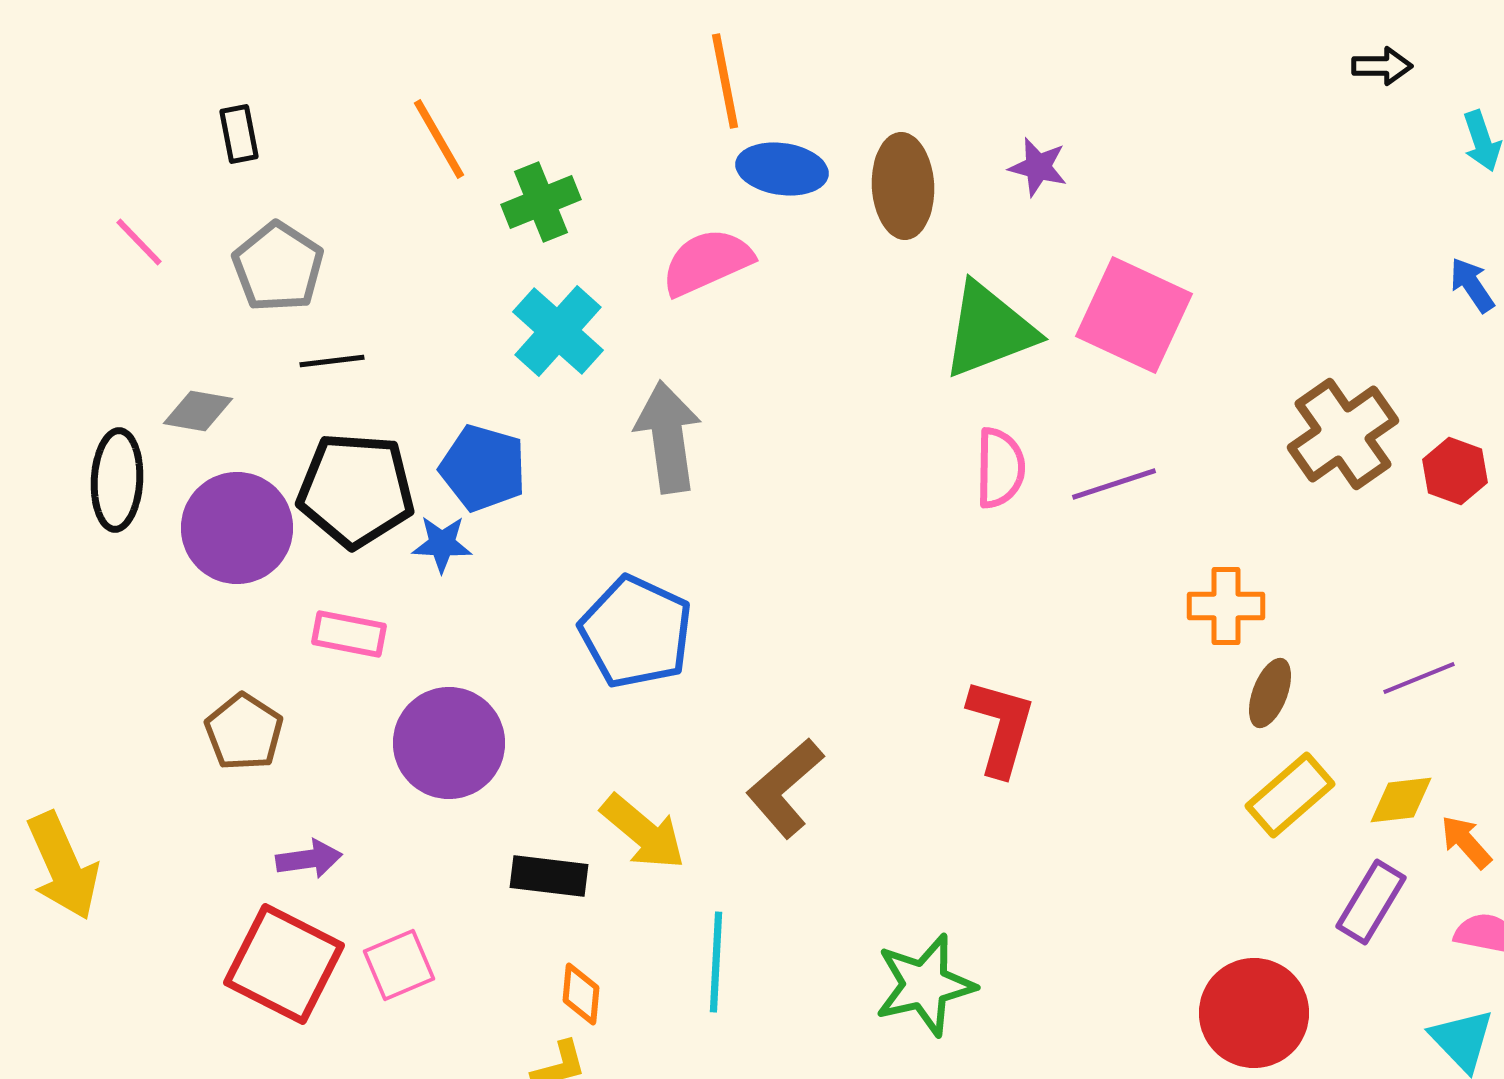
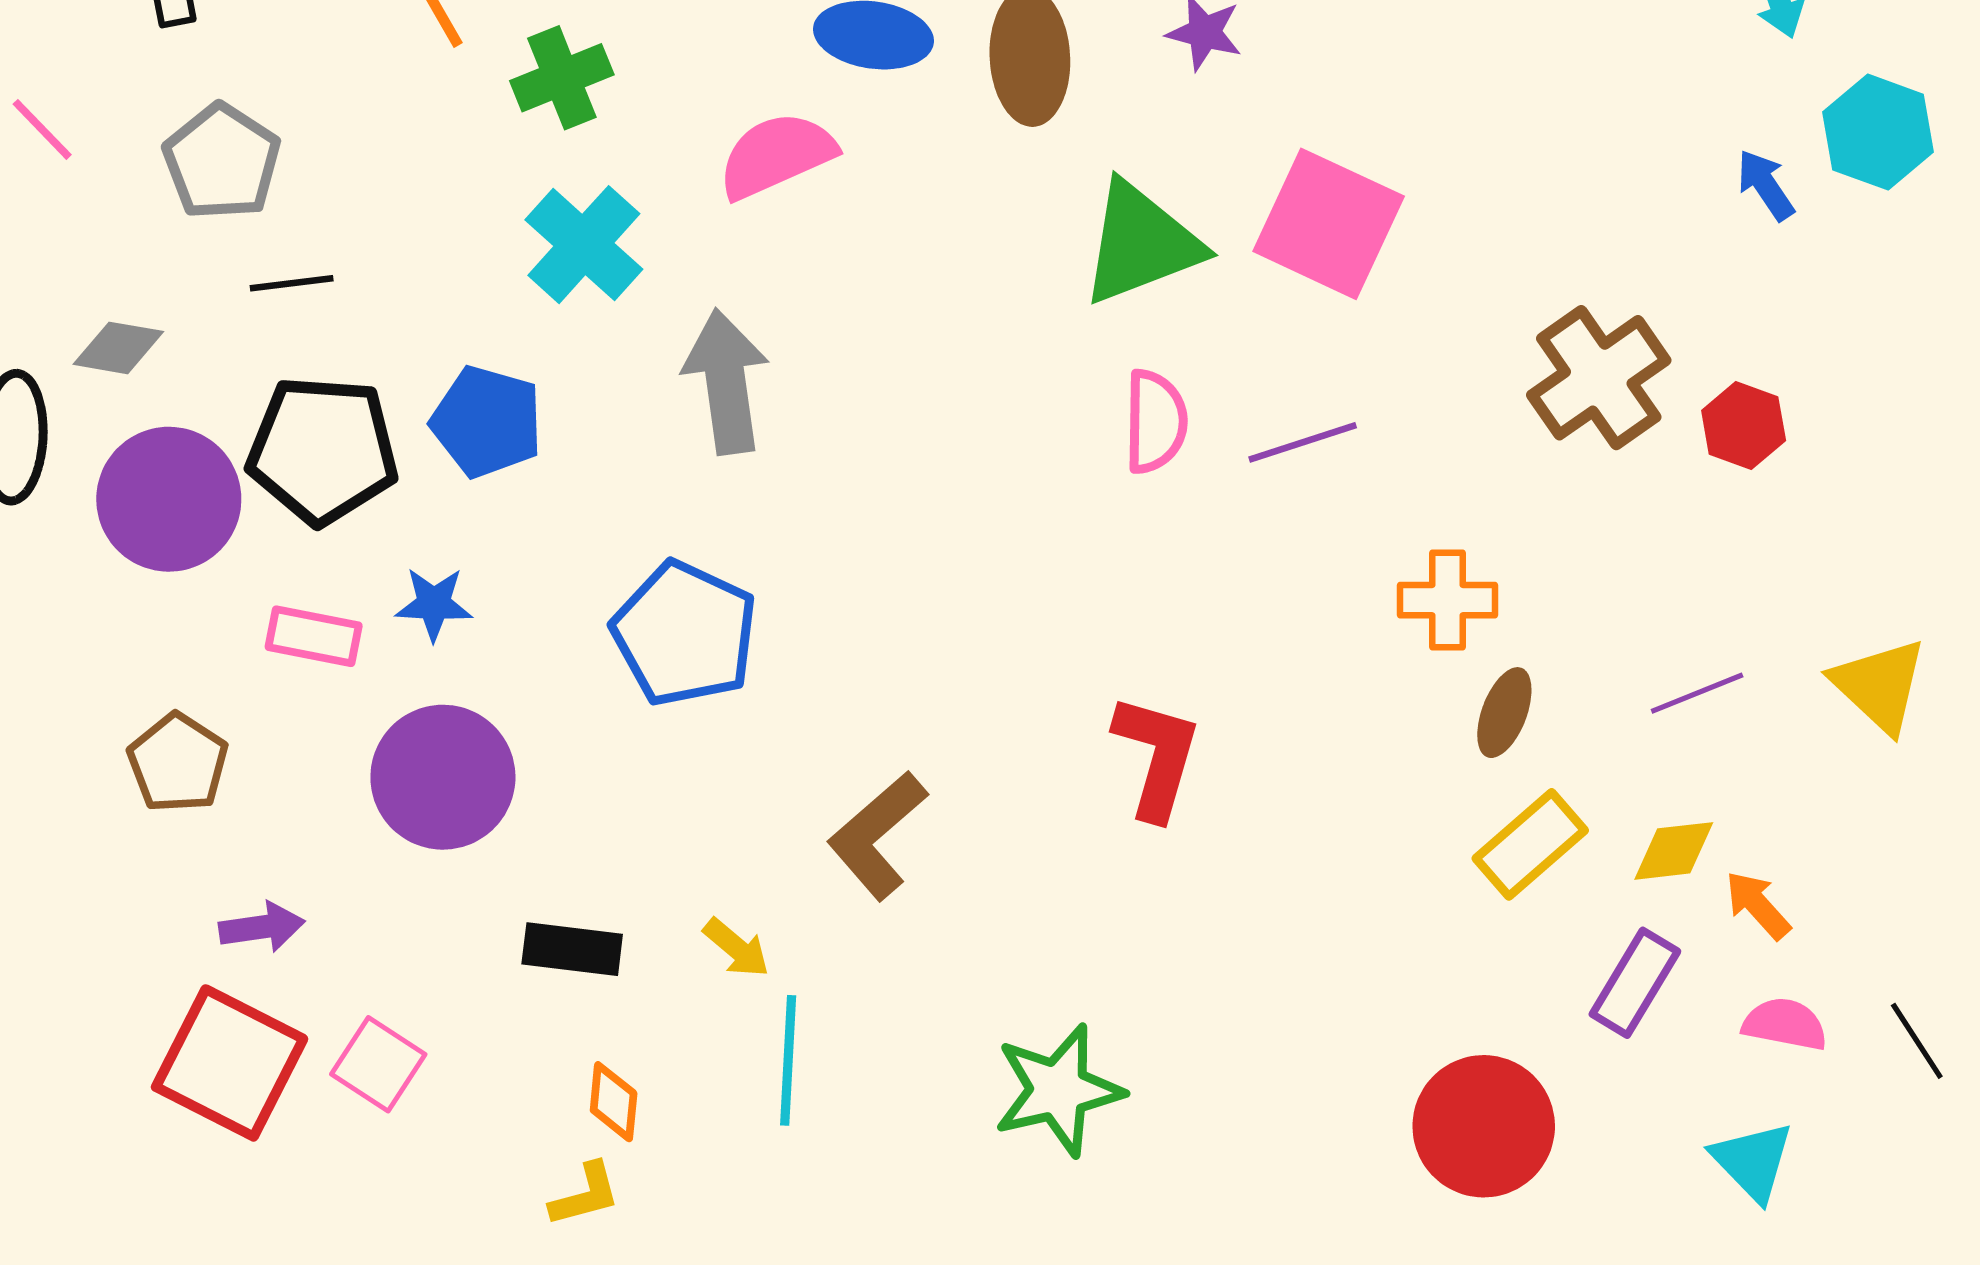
blue star: (442, 544) -> (434, 604), moved
yellow arrow: (643, 832) -> (736, 948), moved, size x0.6
pink square: (399, 965) -> (378, 1064), turned -34

